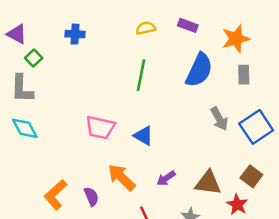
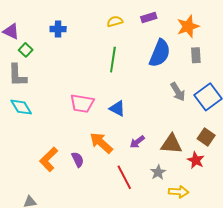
purple rectangle: (188, 25) -> (149, 17), turned -35

